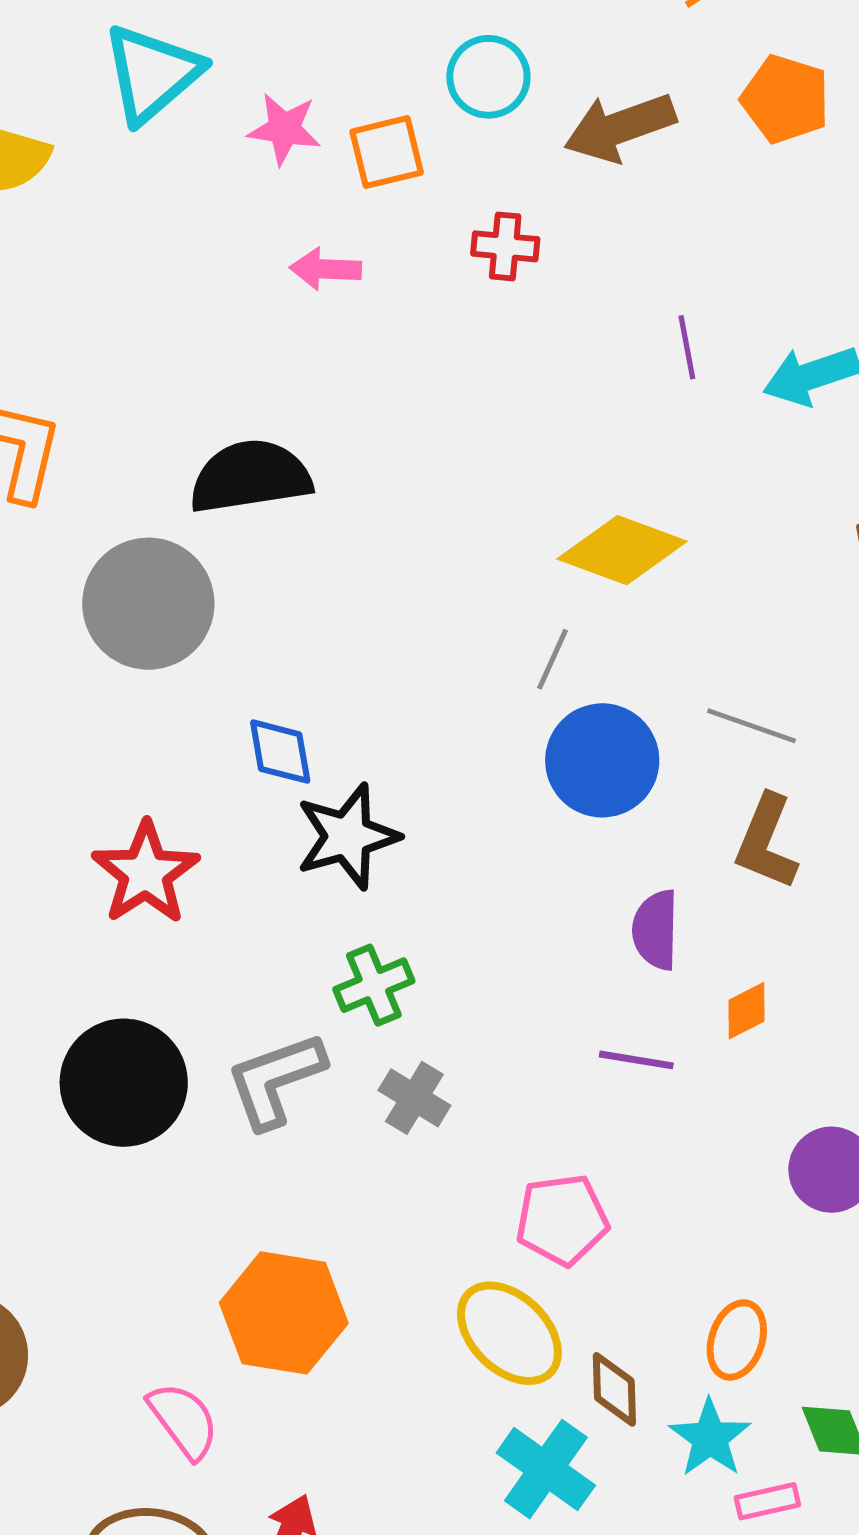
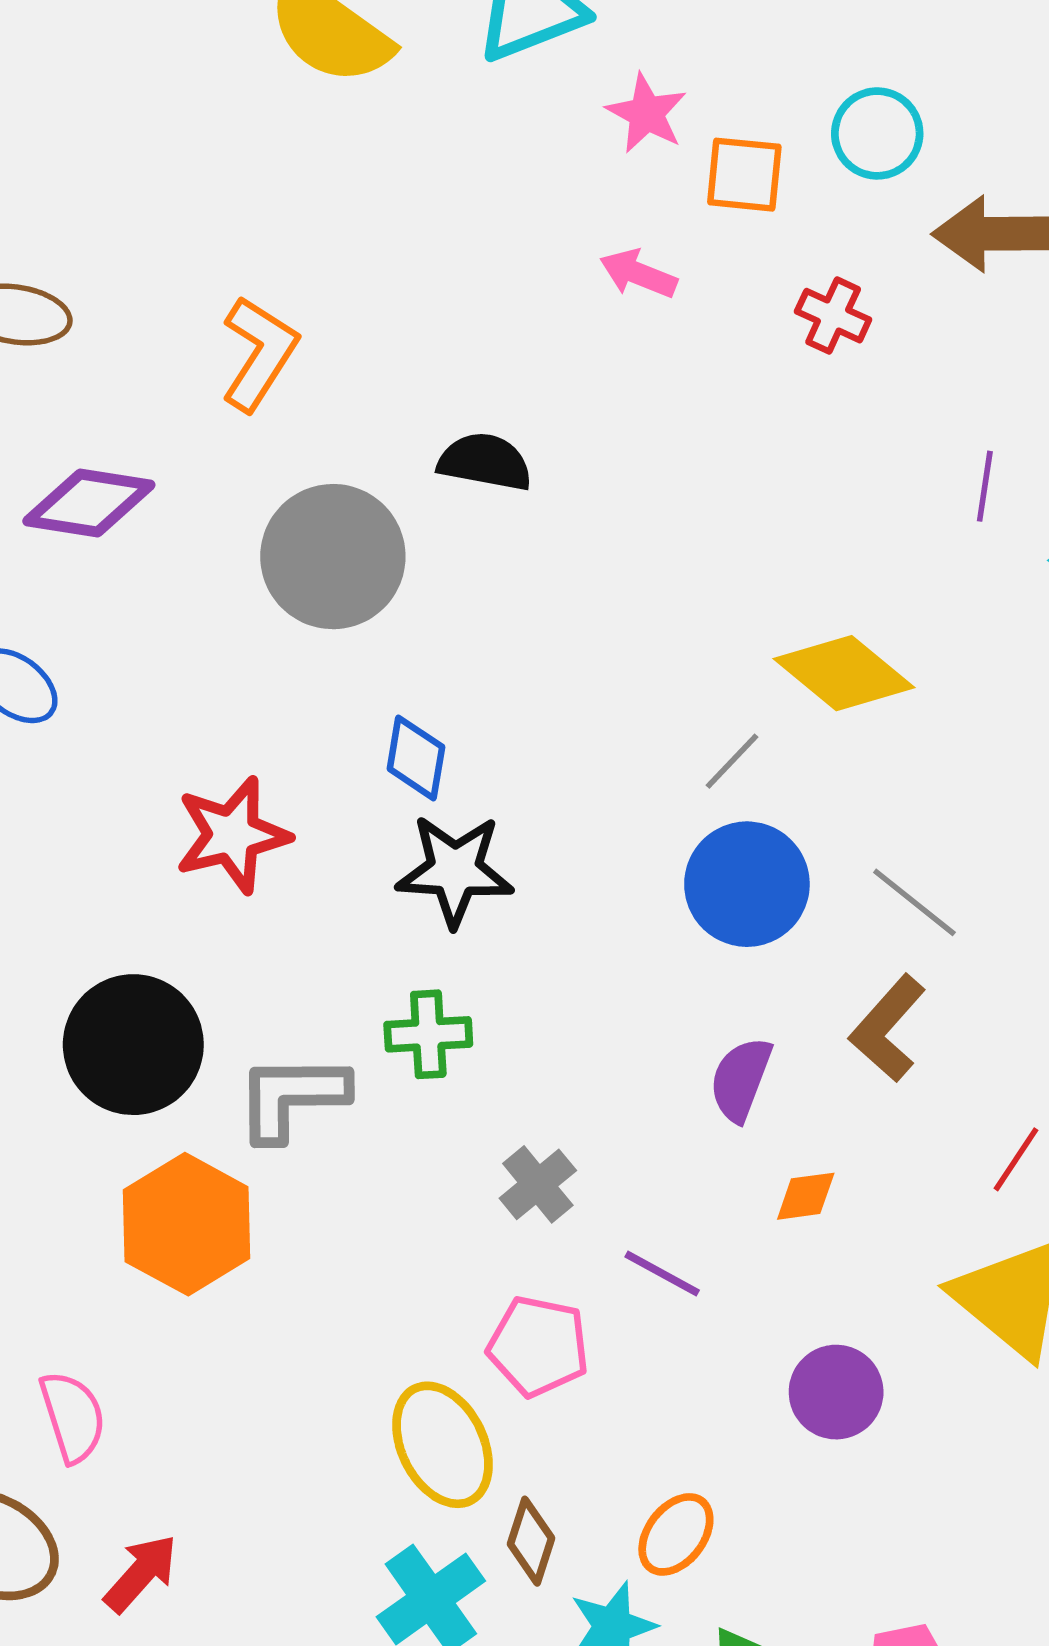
black semicircle: (250, 477) -> (485, 462), size x0.7
purple line: (636, 1060) -> (662, 1273), moved
gray cross: (414, 1098) -> (538, 1184), moved
orange hexagon: (284, 1313) -> (187, 1224), moved

